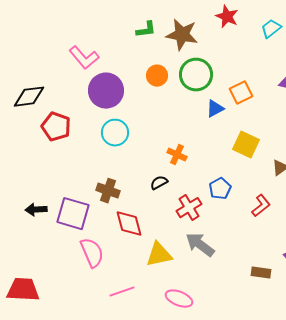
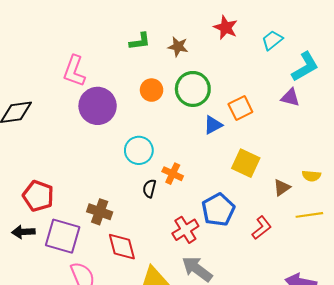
brown star: (182, 35) -> (178, 47), size x0.6
pink L-shape: (84, 58) -> (74, 71), turned 60
red pentagon: (56, 127) -> (38, 196), moved
cyan circle: (115, 133) -> (139, 150), moved
black semicircle: (159, 183) -> (149, 188), moved, turned -48
blue pentagon: (220, 189) -> (218, 210), size x1.4

